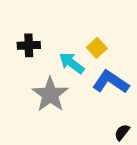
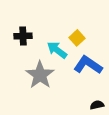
black semicircle: (122, 132) -> (97, 105), turned 40

